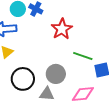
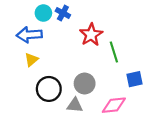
green line: (83, 56) -> (114, 52), moved, turned 54

